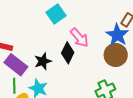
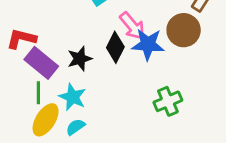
blue star: (117, 35) -> (148, 44), moved, turned -30
brown circle: (116, 55) -> (184, 30), moved

